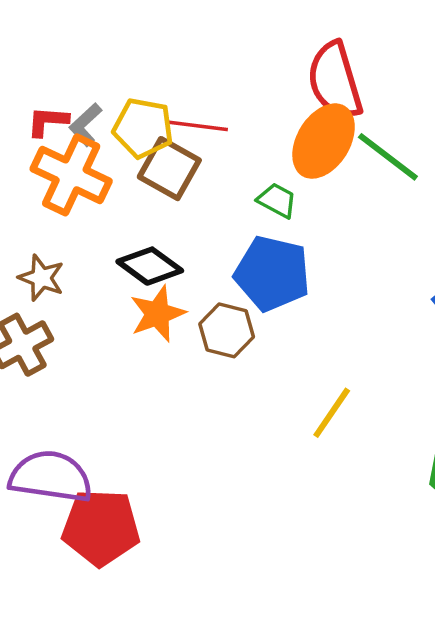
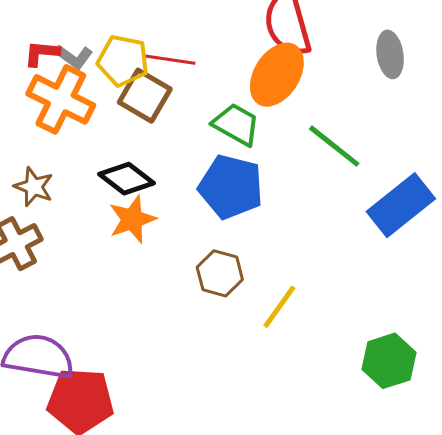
gray L-shape: (85, 125) -> (74, 57), turned -102
green line: (388, 157) -> (334, 146), moved
green trapezoid: (277, 200) -> (236, 125), size x1.4
brown hexagon: (227, 330) -> (220, 273), moved

